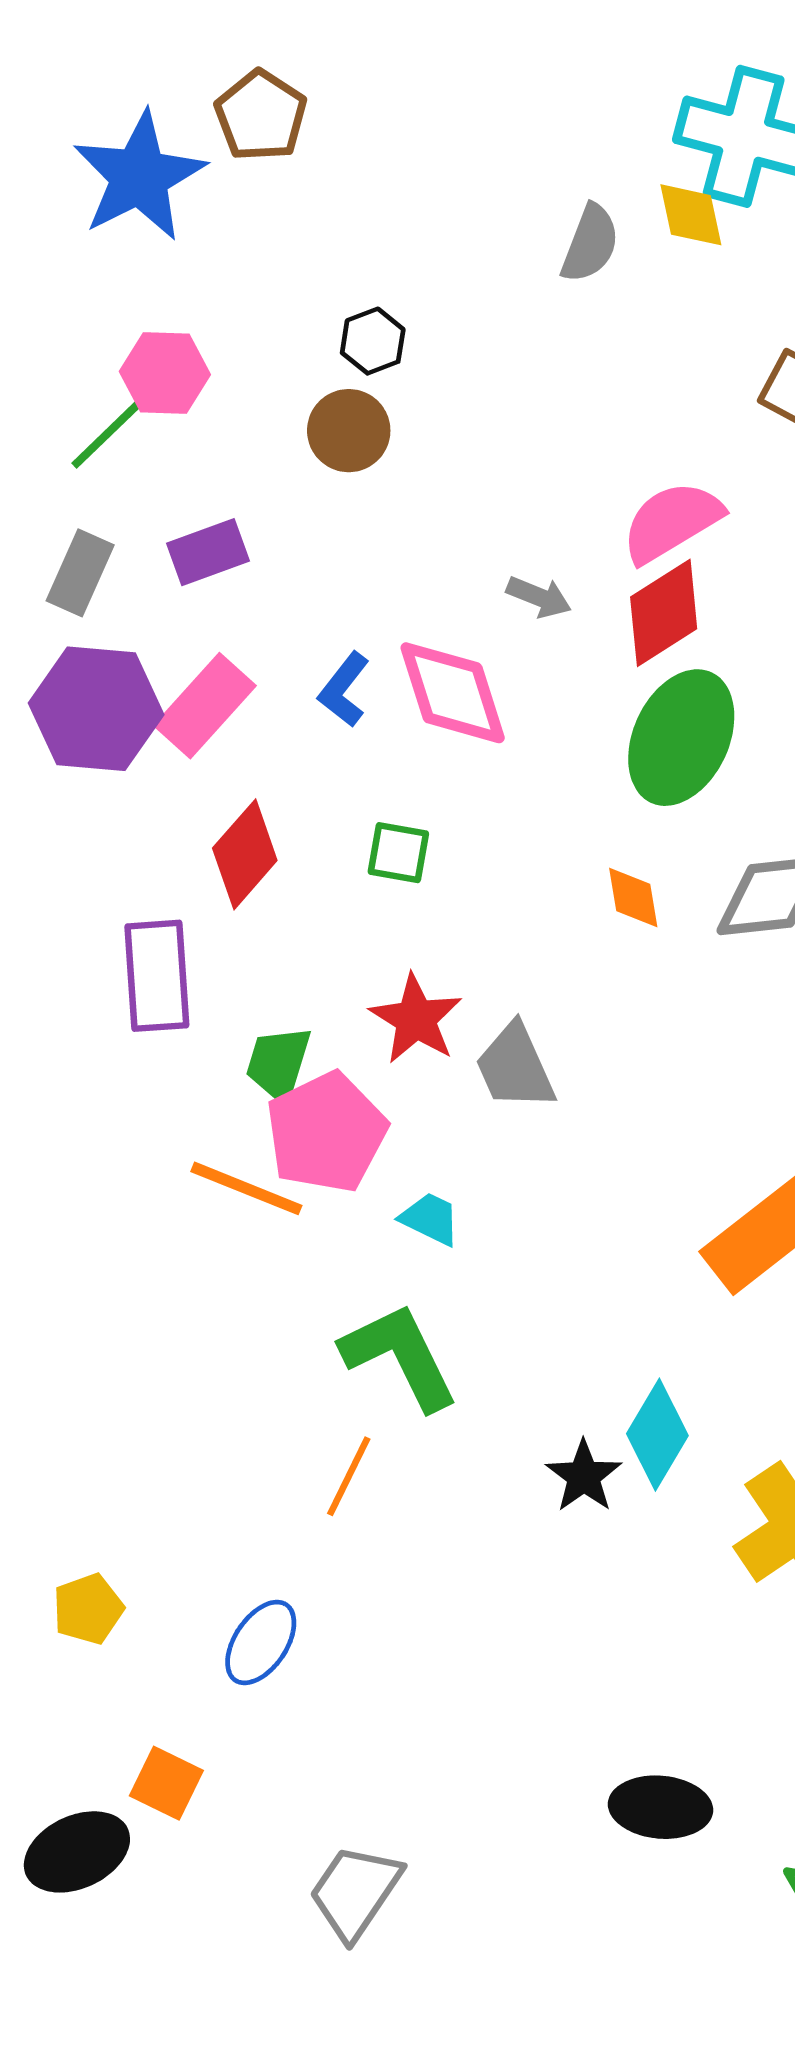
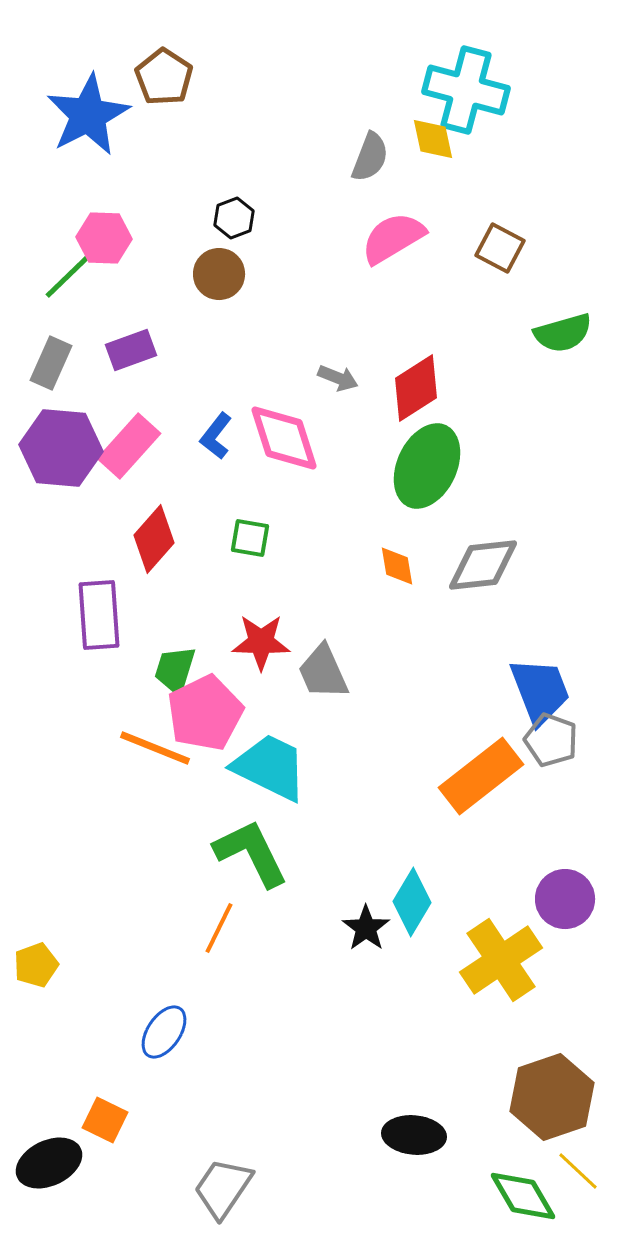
pink semicircle: (672, 522) -> (393, 238), moved
red star: (416, 1019) -> (261, 642), turned -30
cyan trapezoid: (430, 1219) -> (270, 767), size x2.0
yellow pentagon: (88, 1609) -> (36, 965), moved

